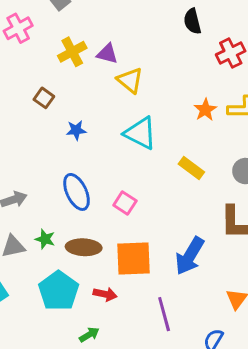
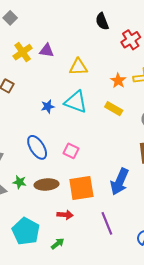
yellow triangle: (130, 80) -> (78, 67), moved, turned -36
blue star: (76, 130) -> (48, 107), moved
yellow rectangle: (191, 168) -> (114, 109), moved
cyan pentagon: (59, 291) -> (26, 231), moved

